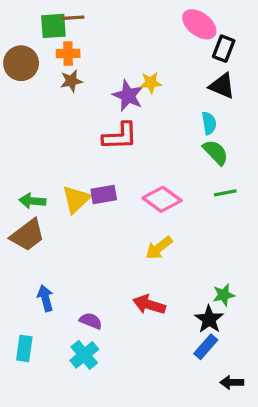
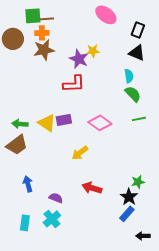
brown line: (73, 18) -> (47, 19), moved
pink ellipse: (199, 24) -> (106, 15), moved
brown star: (71, 81) -> (44, 50), size x1.5
yellow triangle: (76, 199) -> (47, 123), turned -42
yellow arrow: (159, 248) -> (80, 153), moved
cyan rectangle: (24, 348) -> (25, 223), moved

